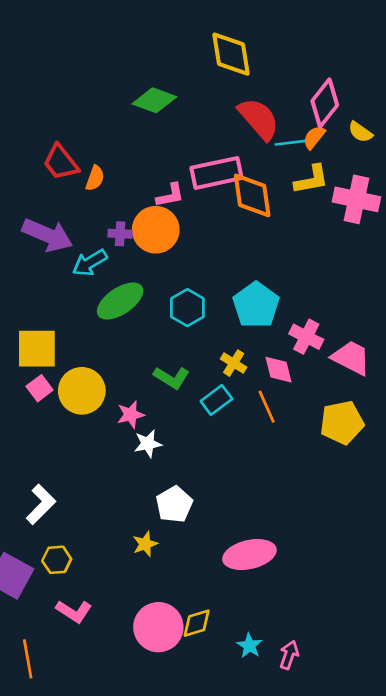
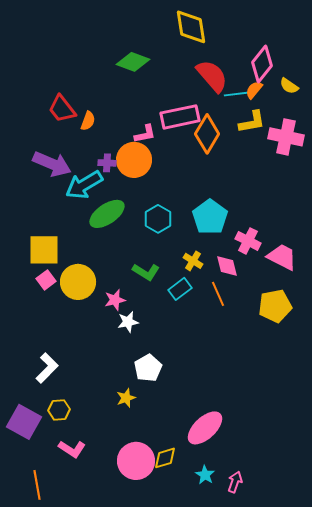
orange diamond: (252, 195) -> (207, 134), turned 39
cyan arrow: (90, 263) -> (84, 185), size x1.4
pink ellipse: (249, 555) -> (205, 428), moved, turned -30

